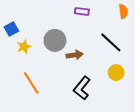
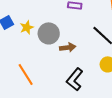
yellow star: (24, 47) -> (27, 27), moved

